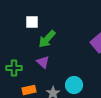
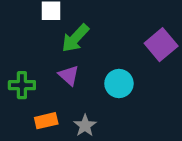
cyan circle: (74, 85) -> (119, 84), moved

